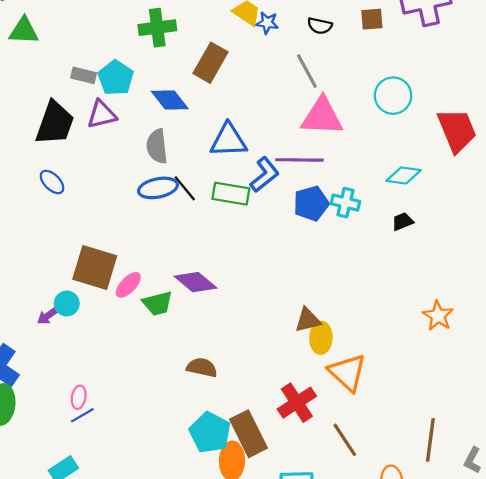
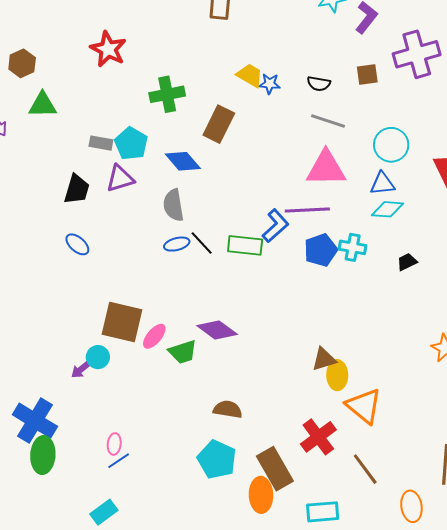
gray line: (307, 71) -> (328, 121), moved, turned -40
black trapezoid: (55, 123) -> (77, 189), size x0.7
blue triangle: (228, 140) -> (382, 184), moved, size x0.7
cyan diamond: (404, 176) -> (388, 209), moved
blue ellipse: (158, 188) -> (177, 244), size x0.7
cyan pentagon: (210, 433) -> (217, 459), moved

